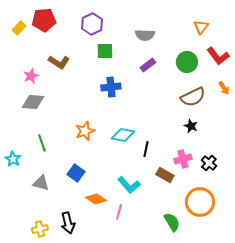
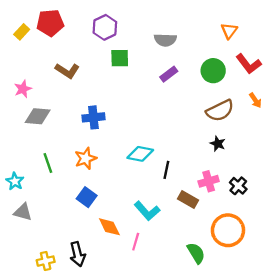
pink star: (31, 76) -> (23, 89), moved
blue cross: (111, 87) -> (93, 117), moved
orange star: (85, 131) -> (85, 158), moved
gray triangle: (41, 183) -> (23, 212), moved
orange diamond: (96, 199) -> (109, 227), turned 30

